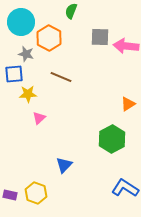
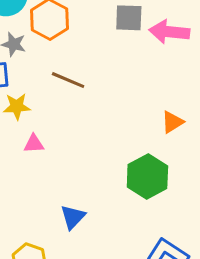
pink triangle: (39, 118) -> (34, 144), turned 40

